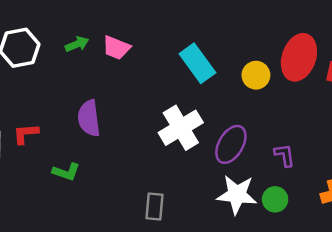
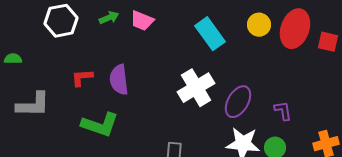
yellow circle: (256, 75) -> (259, 25), moved
red L-shape: (26, 134) -> (82, 78), moved
green L-shape: (66, 172) -> (100, 125), size x1.6

